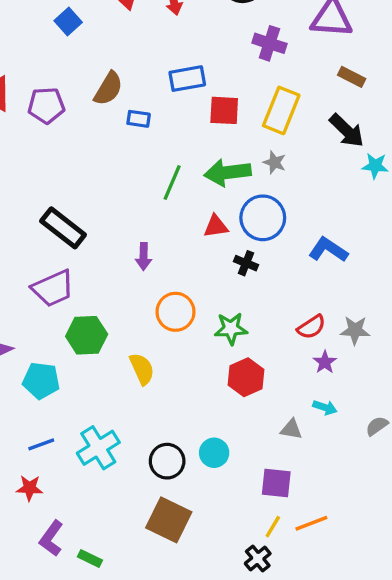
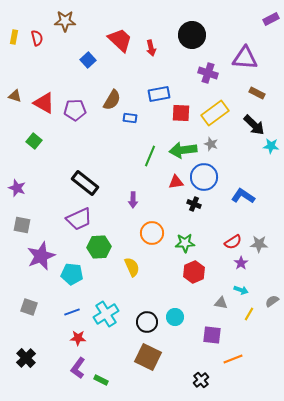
yellow rectangle: (281, 110) -> (215, 113), turned 32
red star: (29, 488) -> (78, 338), moved
yellow line: (273, 527) -> (249, 314), moved

